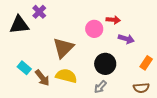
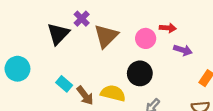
black triangle: (19, 25) -> (58, 34), turned -40
brown triangle: (63, 48) -> (106, 36), moved
black circle: (105, 64) -> (140, 73), moved

